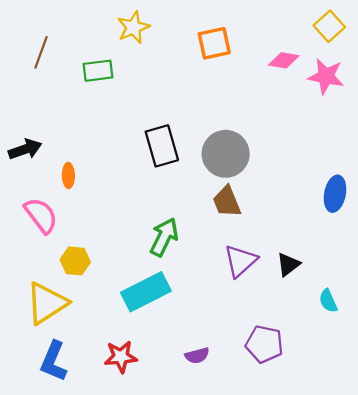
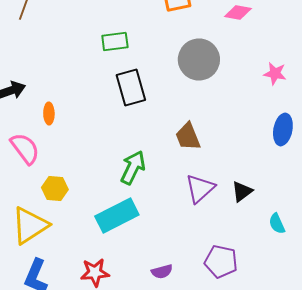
green rectangle: (98, 71) -> (115, 42), moved
pink star: (326, 76) -> (275, 74), moved, size x0.7
gray circle: (226, 154) -> (199, 60), moved

